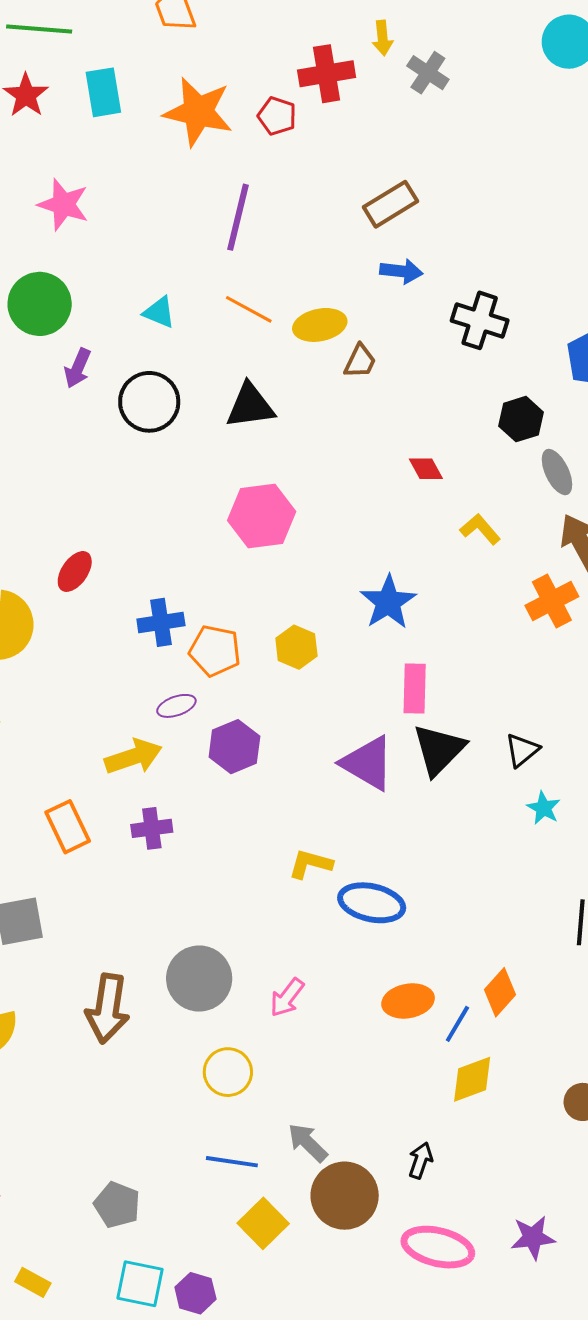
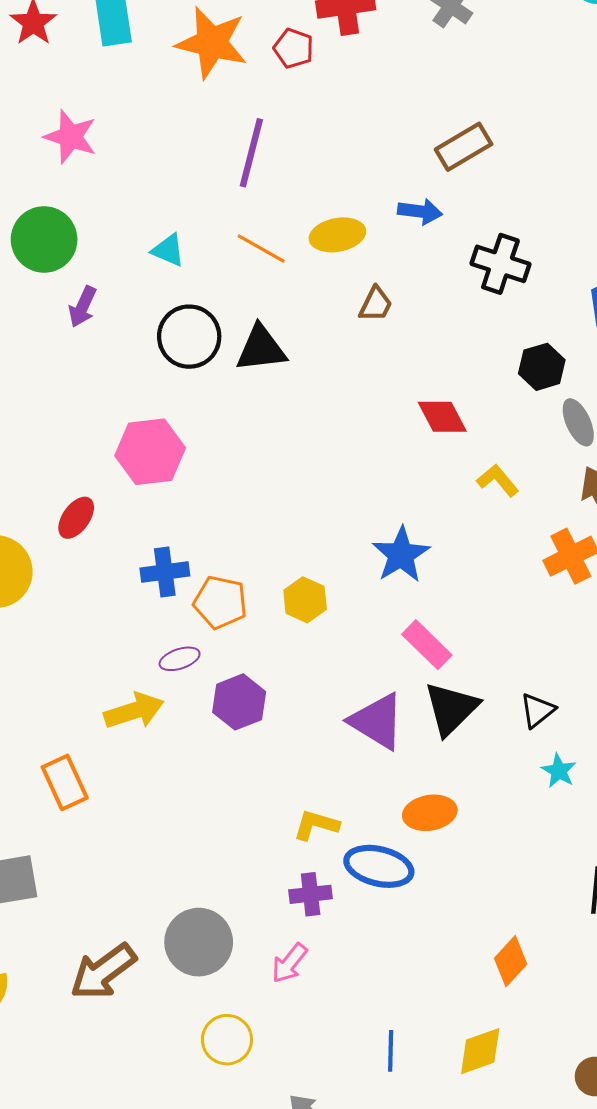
brown rectangle: (390, 204) -> (464, 147), moved
yellow ellipse: (320, 325) -> (337, 235), moved
black circle: (149, 402) -> (189, 337), moved
red diamond: (426, 469) -> (442, 417), size x1.4
pink hexagon: (262, 516) -> (150, 452), moved
pink rectangle: (415, 689) -> (427, 645), turned -48
purple cross: (152, 828) -> (311, 894), moved
orange ellipse: (408, 1001) -> (430, 813), moved
brown arrow: (108, 1008) -> (103, 972), turned 44
blue line: (457, 1024) -> (391, 1051), moved, turned -30

